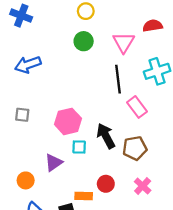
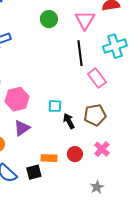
pink hexagon: (68, 121) -> (17, 99), moved
black arrow: (106, 136) -> (69, 121), moved, size x0.7
cyan square: (79, 147) -> (55, 106), moved
red circle: (106, 184) -> (75, 154), moved

